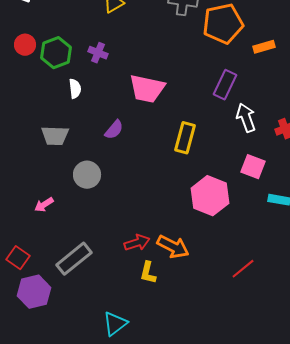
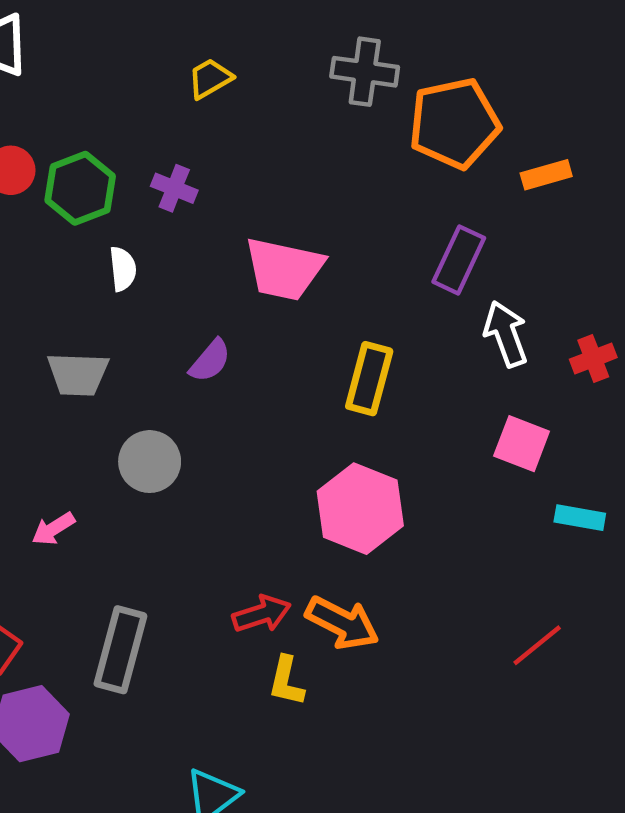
pink hexagon: (210, 196) -> (360, 509), moved
gray rectangle: (74, 259) -> (120, 650), turned -36
red line: (243, 269) -> (537, 645), moved

